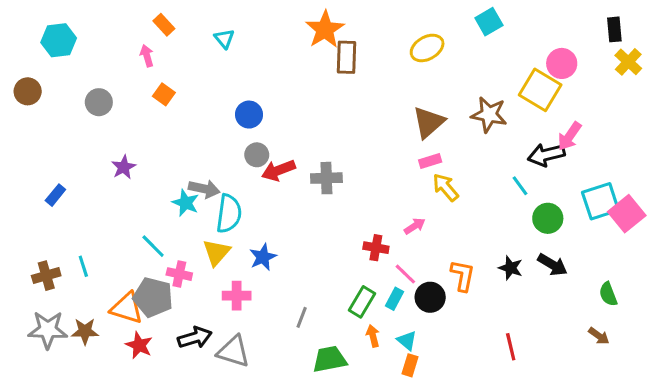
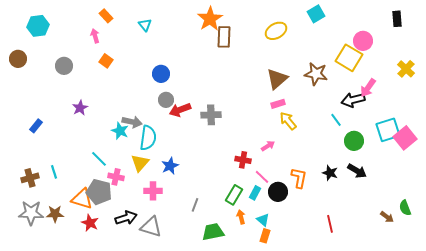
yellow cross: (628, 62) -> (406, 69), moved
green semicircle: (608, 294) -> (405, 208), moved

